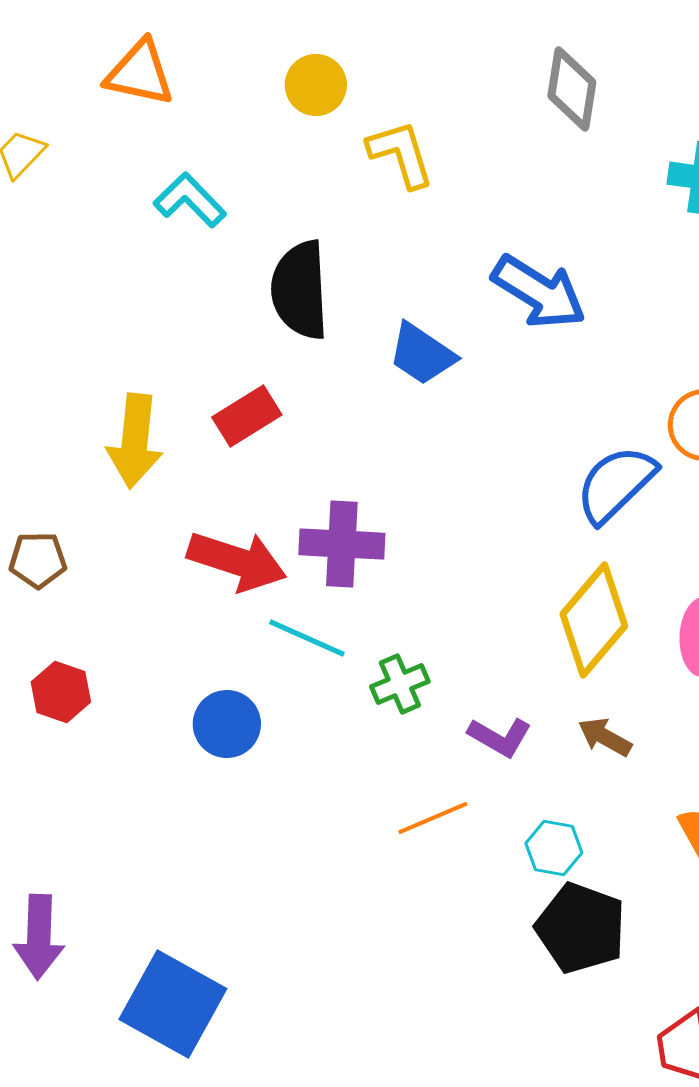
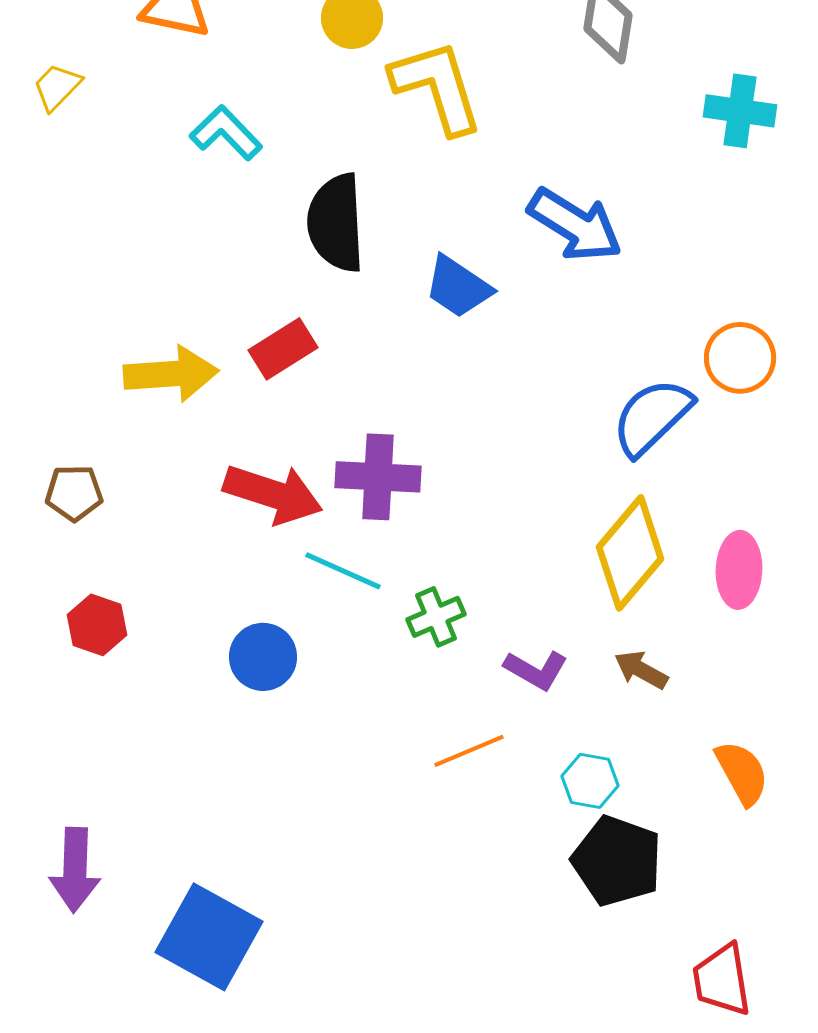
yellow L-shape: (401, 154) -> (437, 87), size x1.4
yellow arrow: (135, 441) -> (171, 374), turned -100

